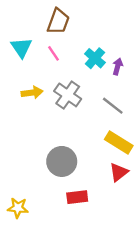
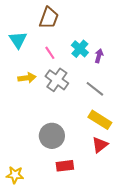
pink line: (53, 53) -> (50, 53), moved

